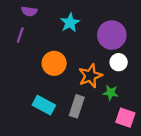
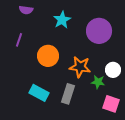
purple line: (20, 35) -> (19, 40), moved
white circle: (119, 62) -> (113, 70), moved
orange star: (90, 76) -> (80, 67), turned 30

